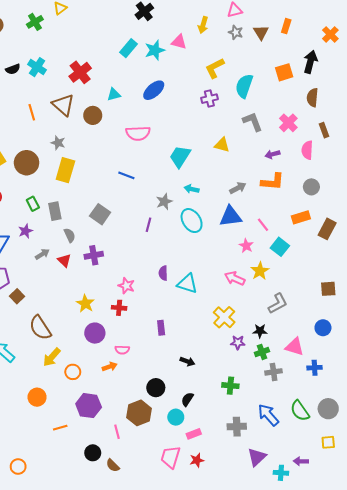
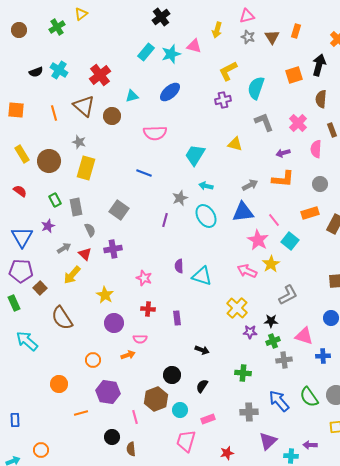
pink star: (246, 246) -> (258, 240), size x1.5
red cross: (119, 308) -> (148, 309), moved
yellow arrow: (52, 357) -> (72, 275), moved
cyan circle: (176, 417) -> (180, 410), moved
red star: (197, 460) -> (227, 453), moved
brown semicircle: (113, 465) -> (131, 449), turned 40

